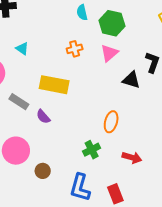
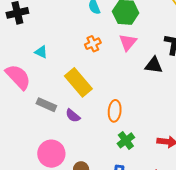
yellow rectangle: (54, 85) -> (78, 82), turned 48
orange ellipse: (111, 122) -> (115, 111), moved

